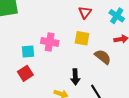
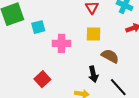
cyan square: (28, 51) -> (38, 27), moved
brown semicircle: (103, 57) -> (110, 56), moved

